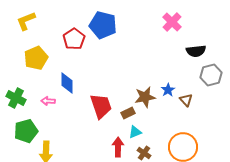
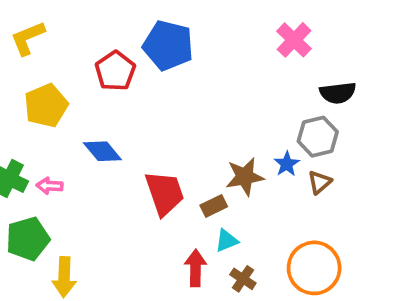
gray hexagon: (211, 75) -> (318, 137), moved
blue diamond: (67, 83) -> (102, 151), turned -40
brown triangle: (186, 100) -> (320, 182), turned 32
pink arrow: (48, 101) -> (50, 186), moved

